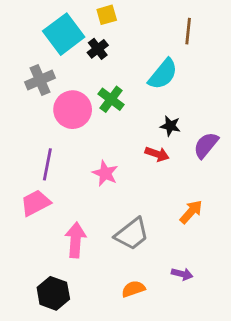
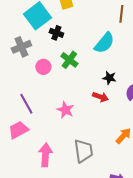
black cross: (98, 49) -> (56, 33), moved, turned -32
pink circle: (73, 110) -> (43, 67), size x0.6
purple line: (47, 164) -> (26, 104), turned -40
gray trapezoid: (132, 234) -> (83, 151), turned -60

